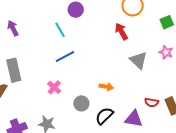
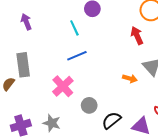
pink cross: (54, 87) -> (63, 86), size x1.5
orange arrow: (106, 87) -> (130, 79), moved

